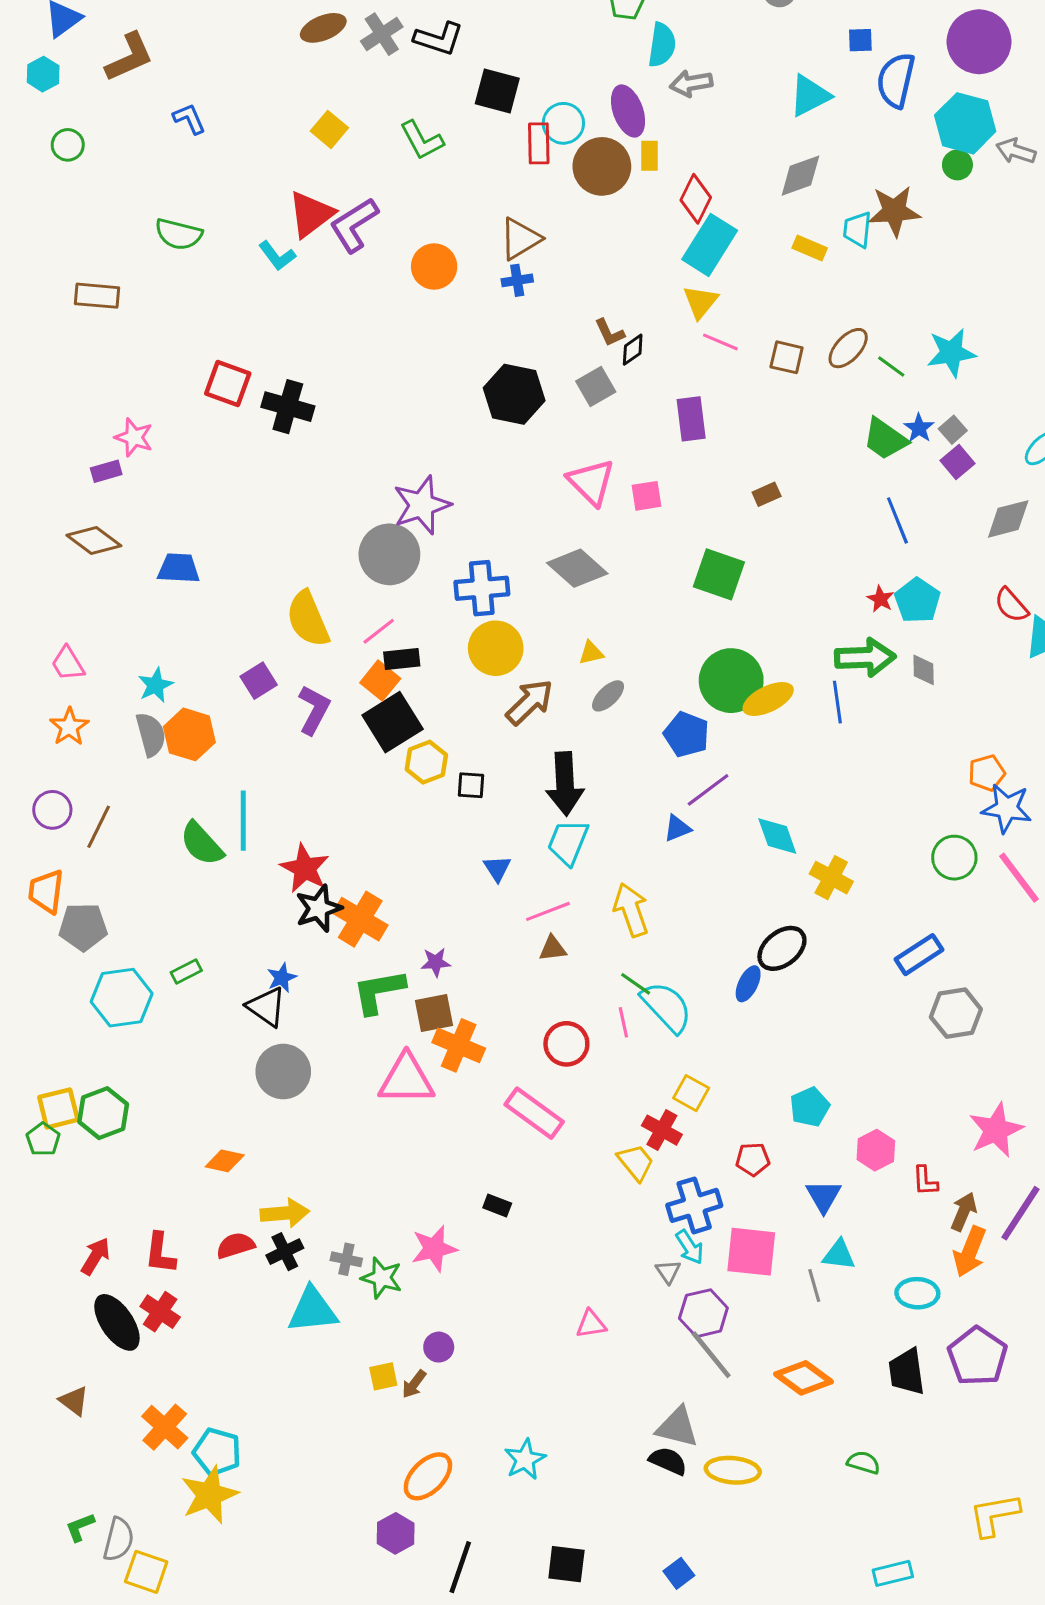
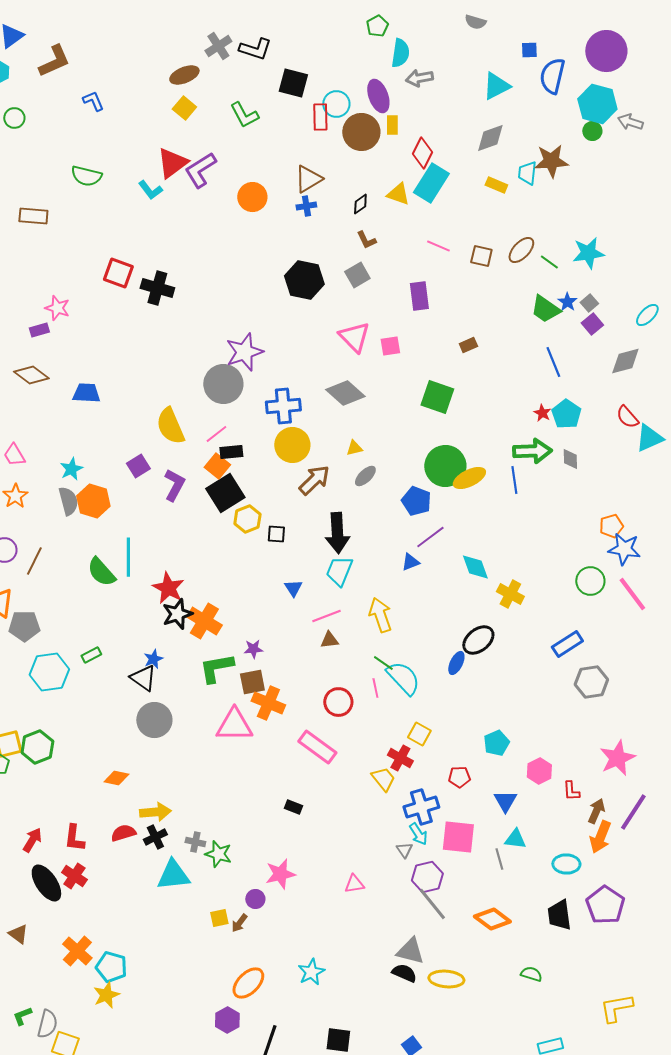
brown ellipse: (323, 28) -> (184, 75), moved
yellow triangle: (700, 302) -> (398, 194), moved, turned -50
black diamond: (633, 350) -> (360, 204), moved
pink star: (434, 1249) -> (280, 874), moved
yellow star: (209, 1495) -> (106, 995), size x0.7

